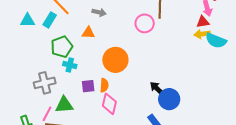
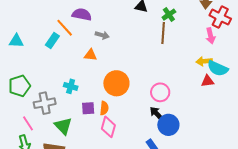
cyan triangle: (28, 20) -> (16, 41), moved
red triangle: (203, 22) -> (208, 81), moved
pink circle: (145, 23) -> (160, 92), moved
green pentagon: (62, 47) -> (19, 86), moved
green triangle: (64, 105) -> (63, 126), turned 48
pink line: (47, 114) -> (28, 123), moved, turned -63

